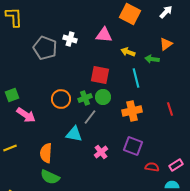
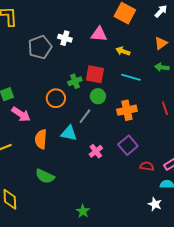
gray pentagon: (45, 48) -> (40, 47), turned 30
green arrow: (152, 59) -> (162, 67), moved
cyan line: (136, 78) -> (131, 77), turned -60
green cross: (85, 98) -> (75, 81), moved
purple square: (133, 146) -> (128, 145), turned 30
orange semicircle: (46, 153) -> (41, 139), moved

